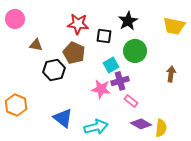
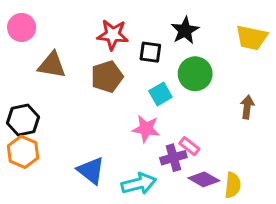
brown triangle: (36, 45) -> (52, 65), size x1.5
brown pentagon: (74, 53) -> (107, 77), turned 30
black hexagon: (54, 70) -> (23, 120), moved
purple cross: (120, 81) -> (173, 158), moved

